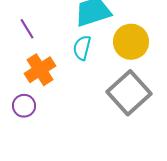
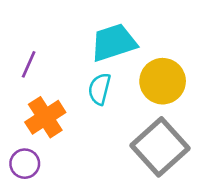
purple line: (27, 29) -> (29, 64), turned 55

